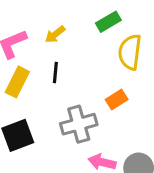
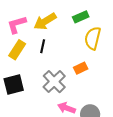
yellow arrow: (55, 34) -> (45, 21), size x1.6
gray cross: (79, 124) -> (54, 82), turned -35

